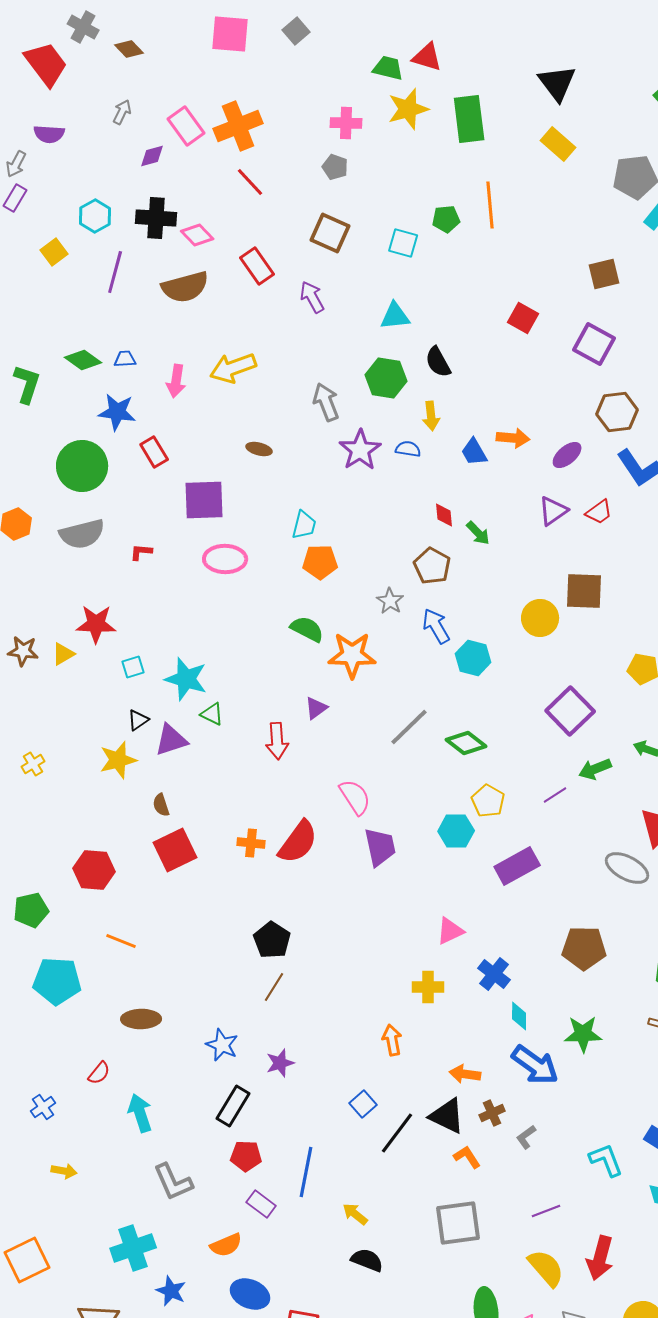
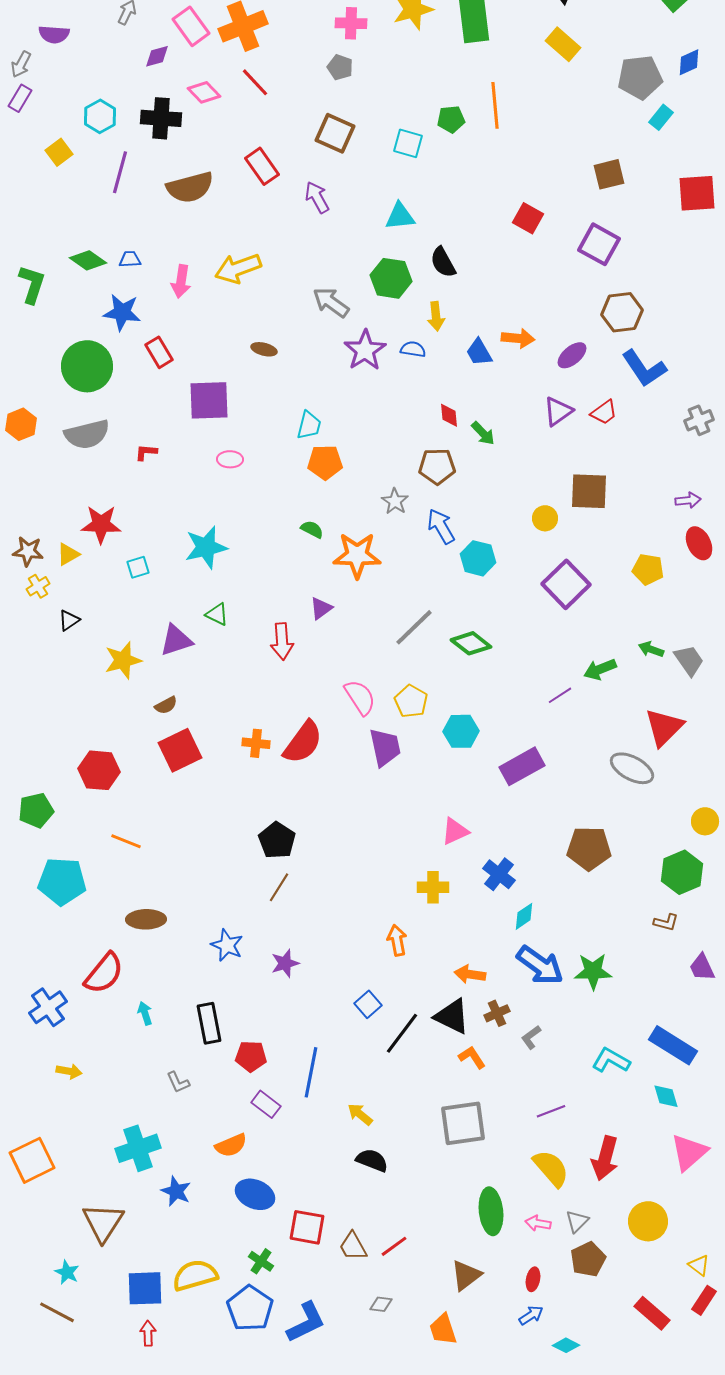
pink diamond: (197, 235) -> (204, 92), moved
gray arrow: (326, 402) -> (331, 302), turned -33
pink ellipse: (225, 559) -> (230, 459), size x0.6
brown pentagon: (432, 566) -> (437, 466), turned -30
yellow circle: (540, 618) -> (545, 518), size x0.7
green semicircle: (307, 629) -> (312, 529), size x0.7
cyan star: (186, 679) -> (206, 547), moved, turned -30
purple square: (570, 711) -> (566, 584), moved
black triangle: (138, 720) -> (69, 620), moved
yellow cross: (33, 764) -> (38, 586), moved
yellow pentagon: (488, 801) -> (411, 701), moved
brown semicircle: (161, 805) -> (166, 705), turned -100
cyan diamond: (519, 1016) -> (524, 916), turned 56
green star: (583, 1034) -> (593, 971), moved
red semicircle: (99, 1073) -> (104, 973), size x1.8
black rectangle: (233, 1106) -> (209, 1023), moved, turned -42
blue cross: (43, 1107) -> (48, 1007), size x1.5
cyan arrow: (140, 1113) -> (145, 1013), size x0.6
cyan L-shape: (606, 1160) -> (611, 1060), turned -39
gray L-shape: (173, 1182) -> (178, 1082), size x0.6

